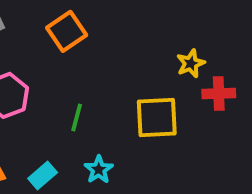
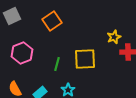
yellow square: (157, 117) -> (85, 59), moved

